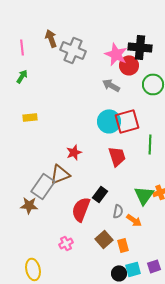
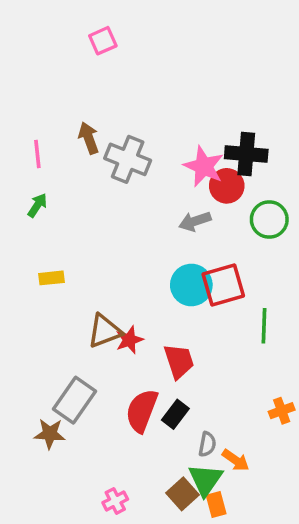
gray arrow: (111, 85) -> (195, 221), turned -48
red trapezoid: (117, 156) -> (179, 361), moved
brown triangle: (60, 174) -> (105, 331), moved
green triangle: (144, 195) -> (205, 480), moved
red semicircle: (81, 209) -> (142, 411), moved

